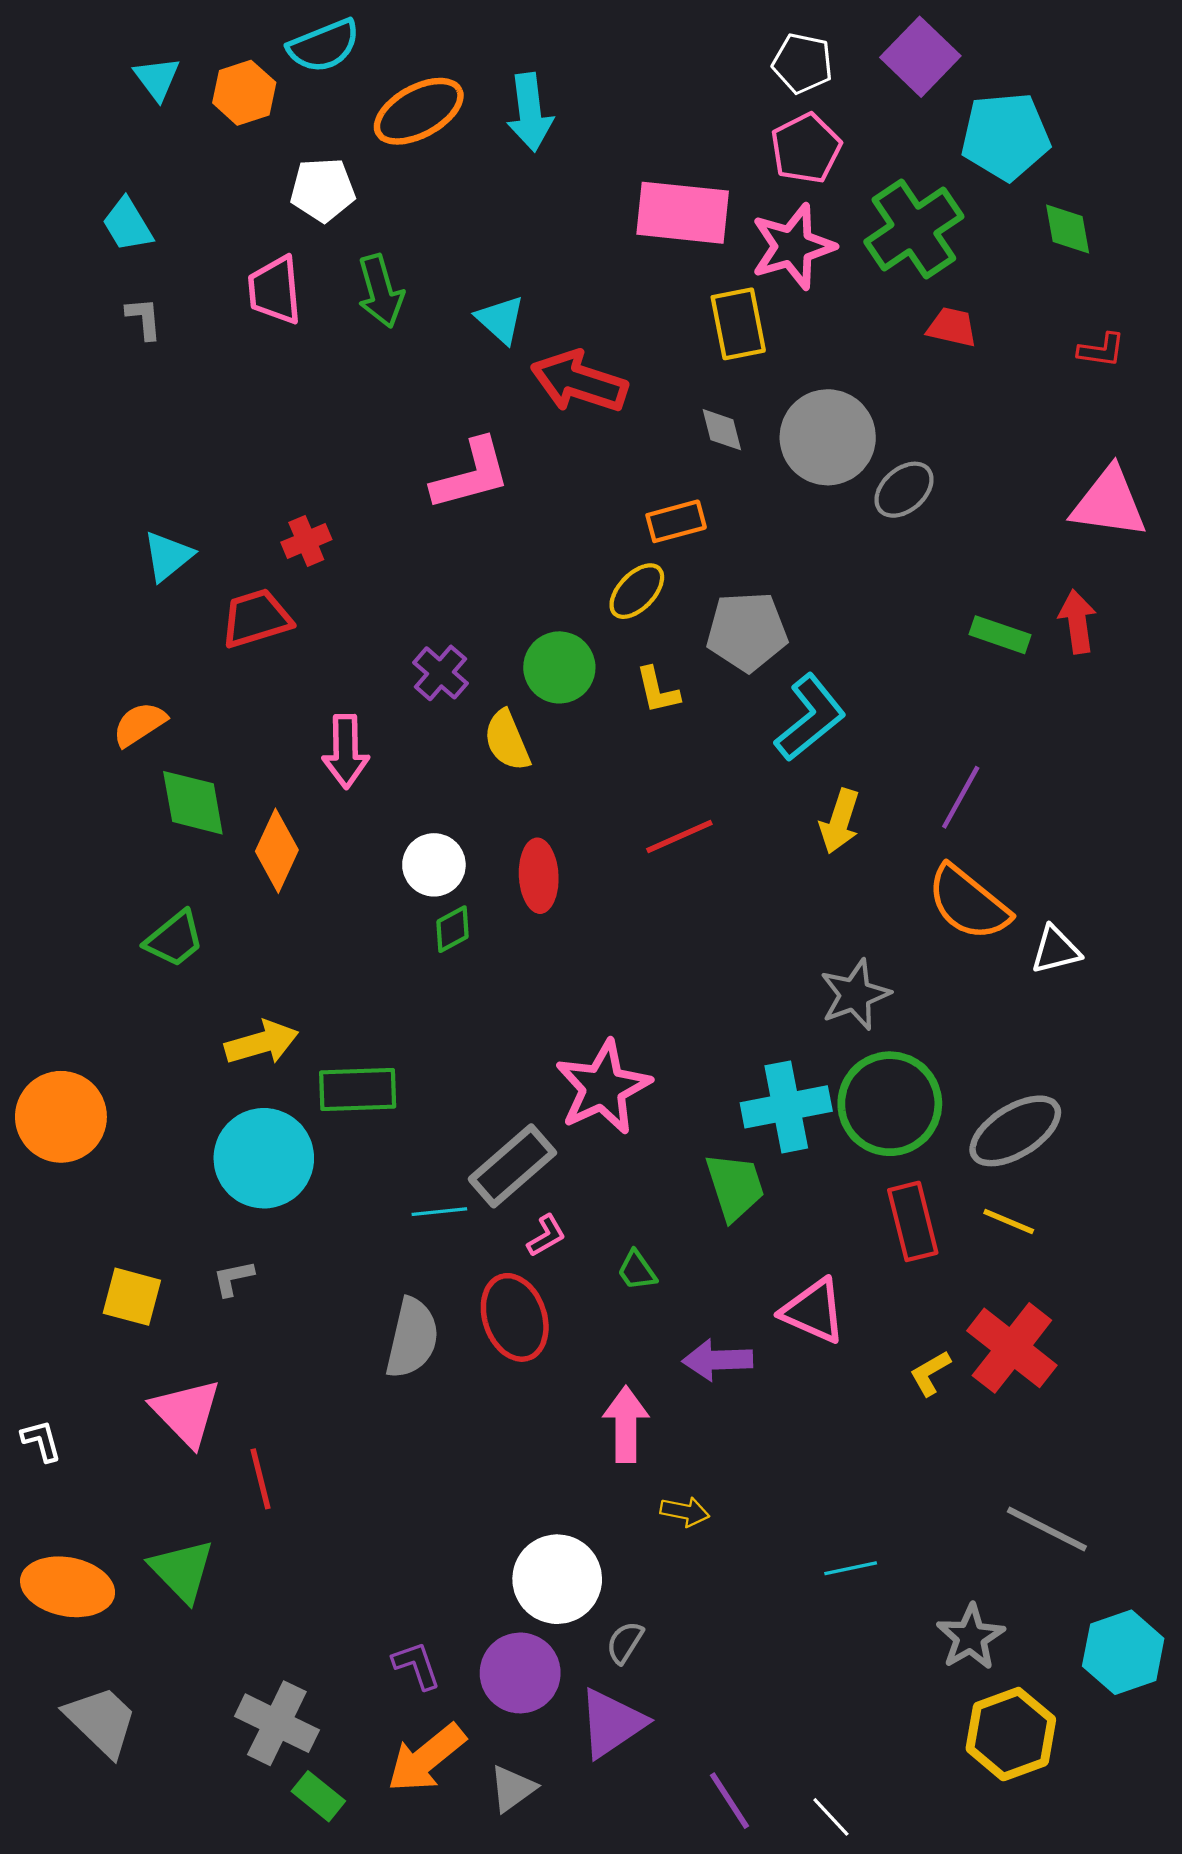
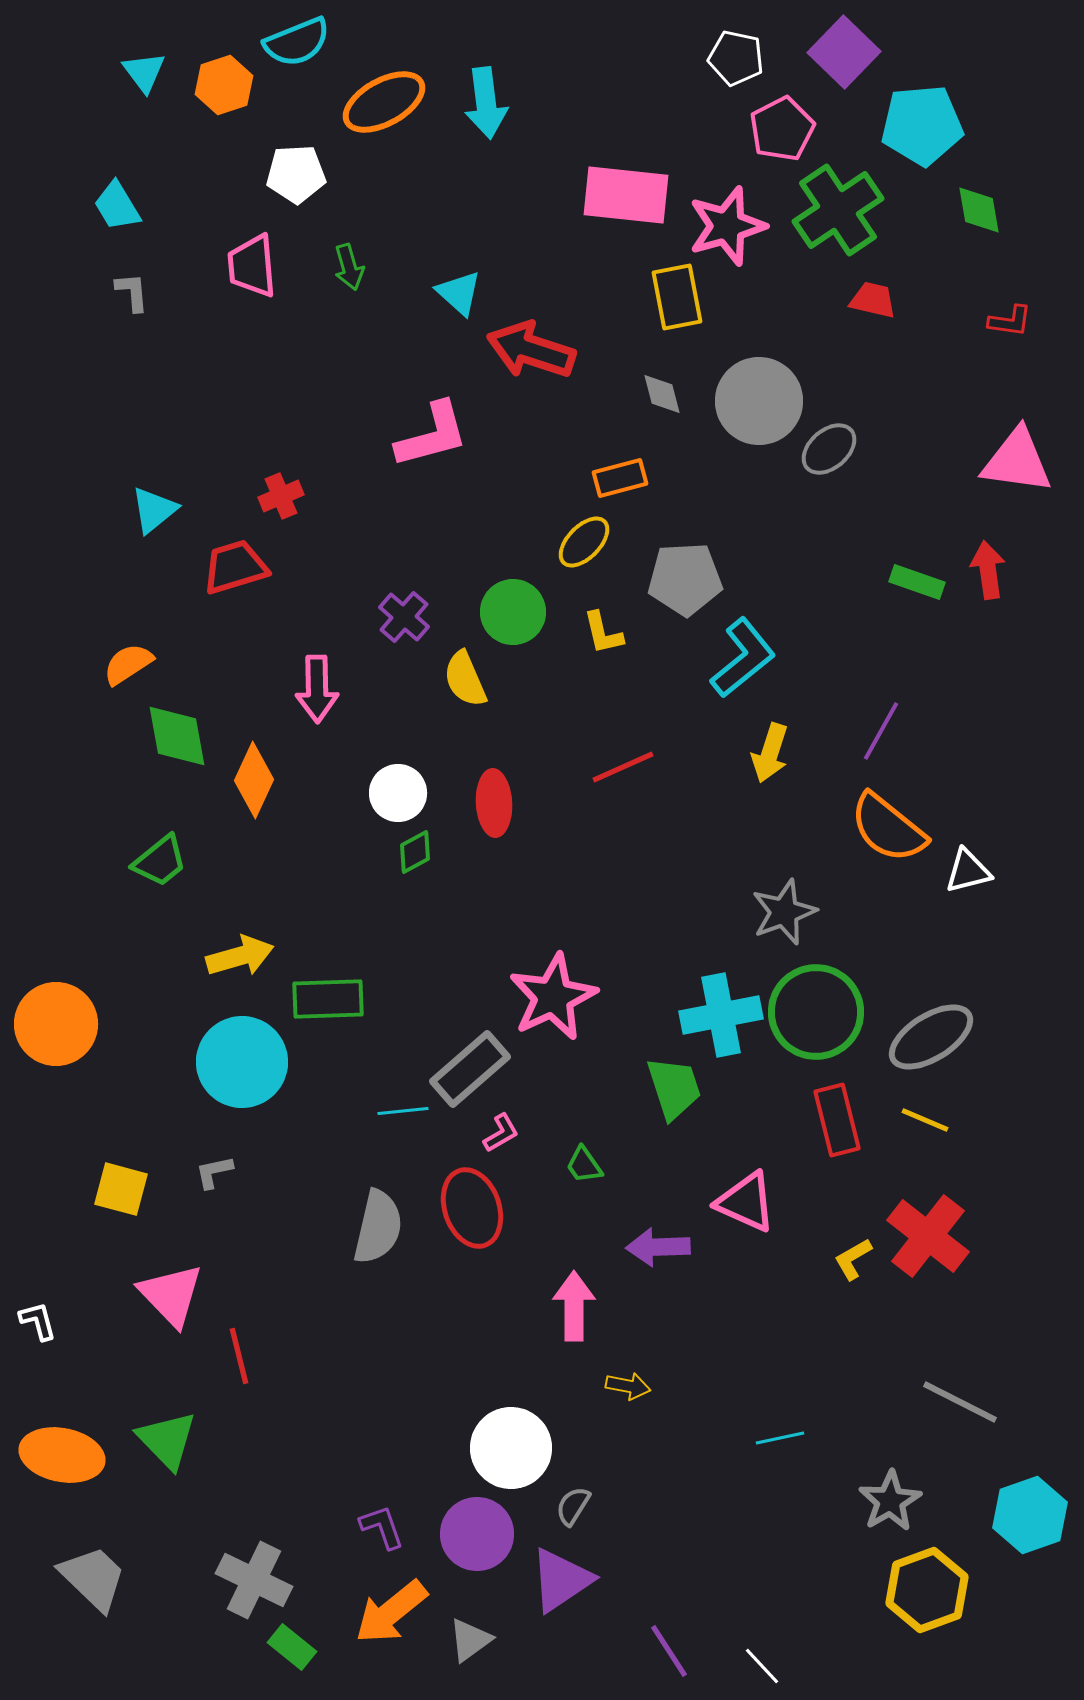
pink pentagon: (806, 148) -> (782, 129), moved
green arrow: (381, 291) -> (349, 267), size x0.7

